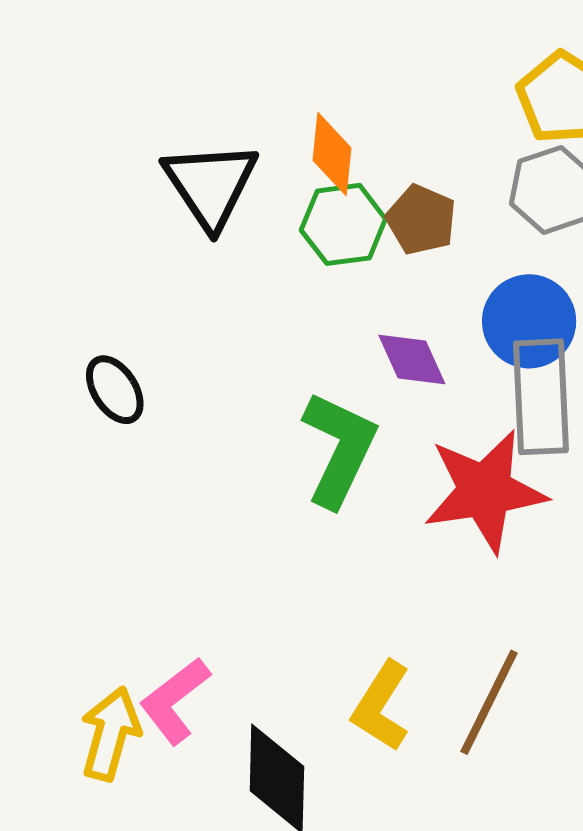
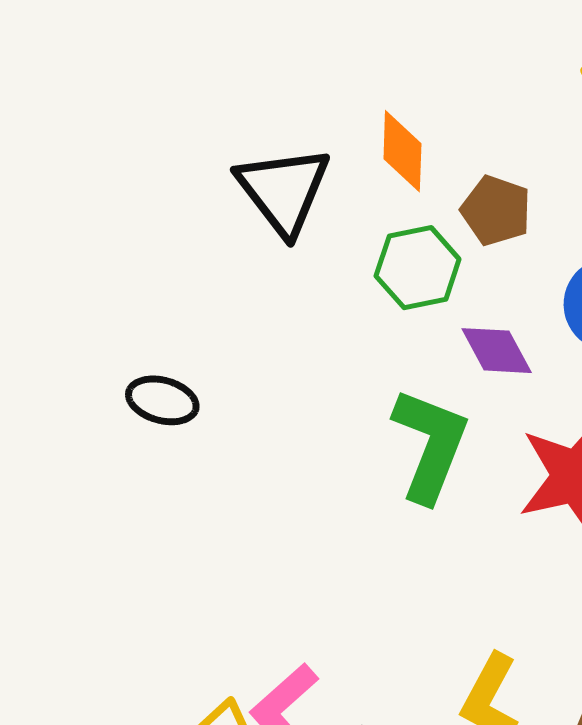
green hexagon: (343, 224) -> (418, 268), moved
black ellipse: (115, 390) -> (162, 400), moved, turned -38

